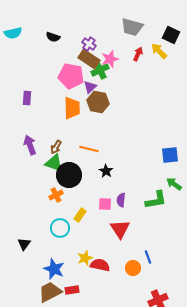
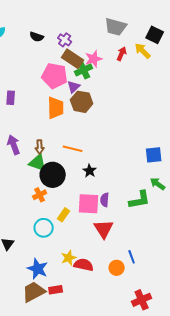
purple cross: (89, 44) -> (65, 40), moved
brown arrow: (56, 147) -> (40, 147), turned -32
pink square: (105, 204) -> (89, 204), size x1.6

